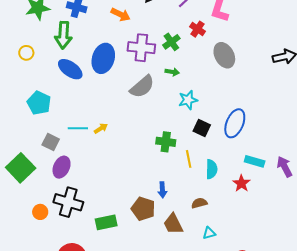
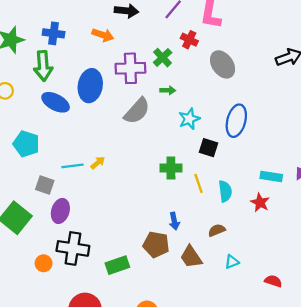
blue ellipse: (235, 123) -> (236, 121), moved

